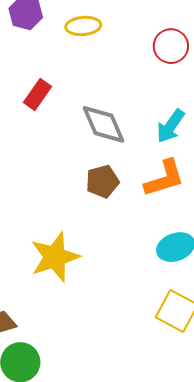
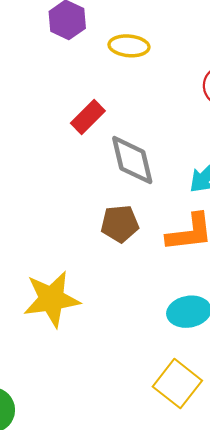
red rectangle: (37, 95) -> (88, 117), moved

